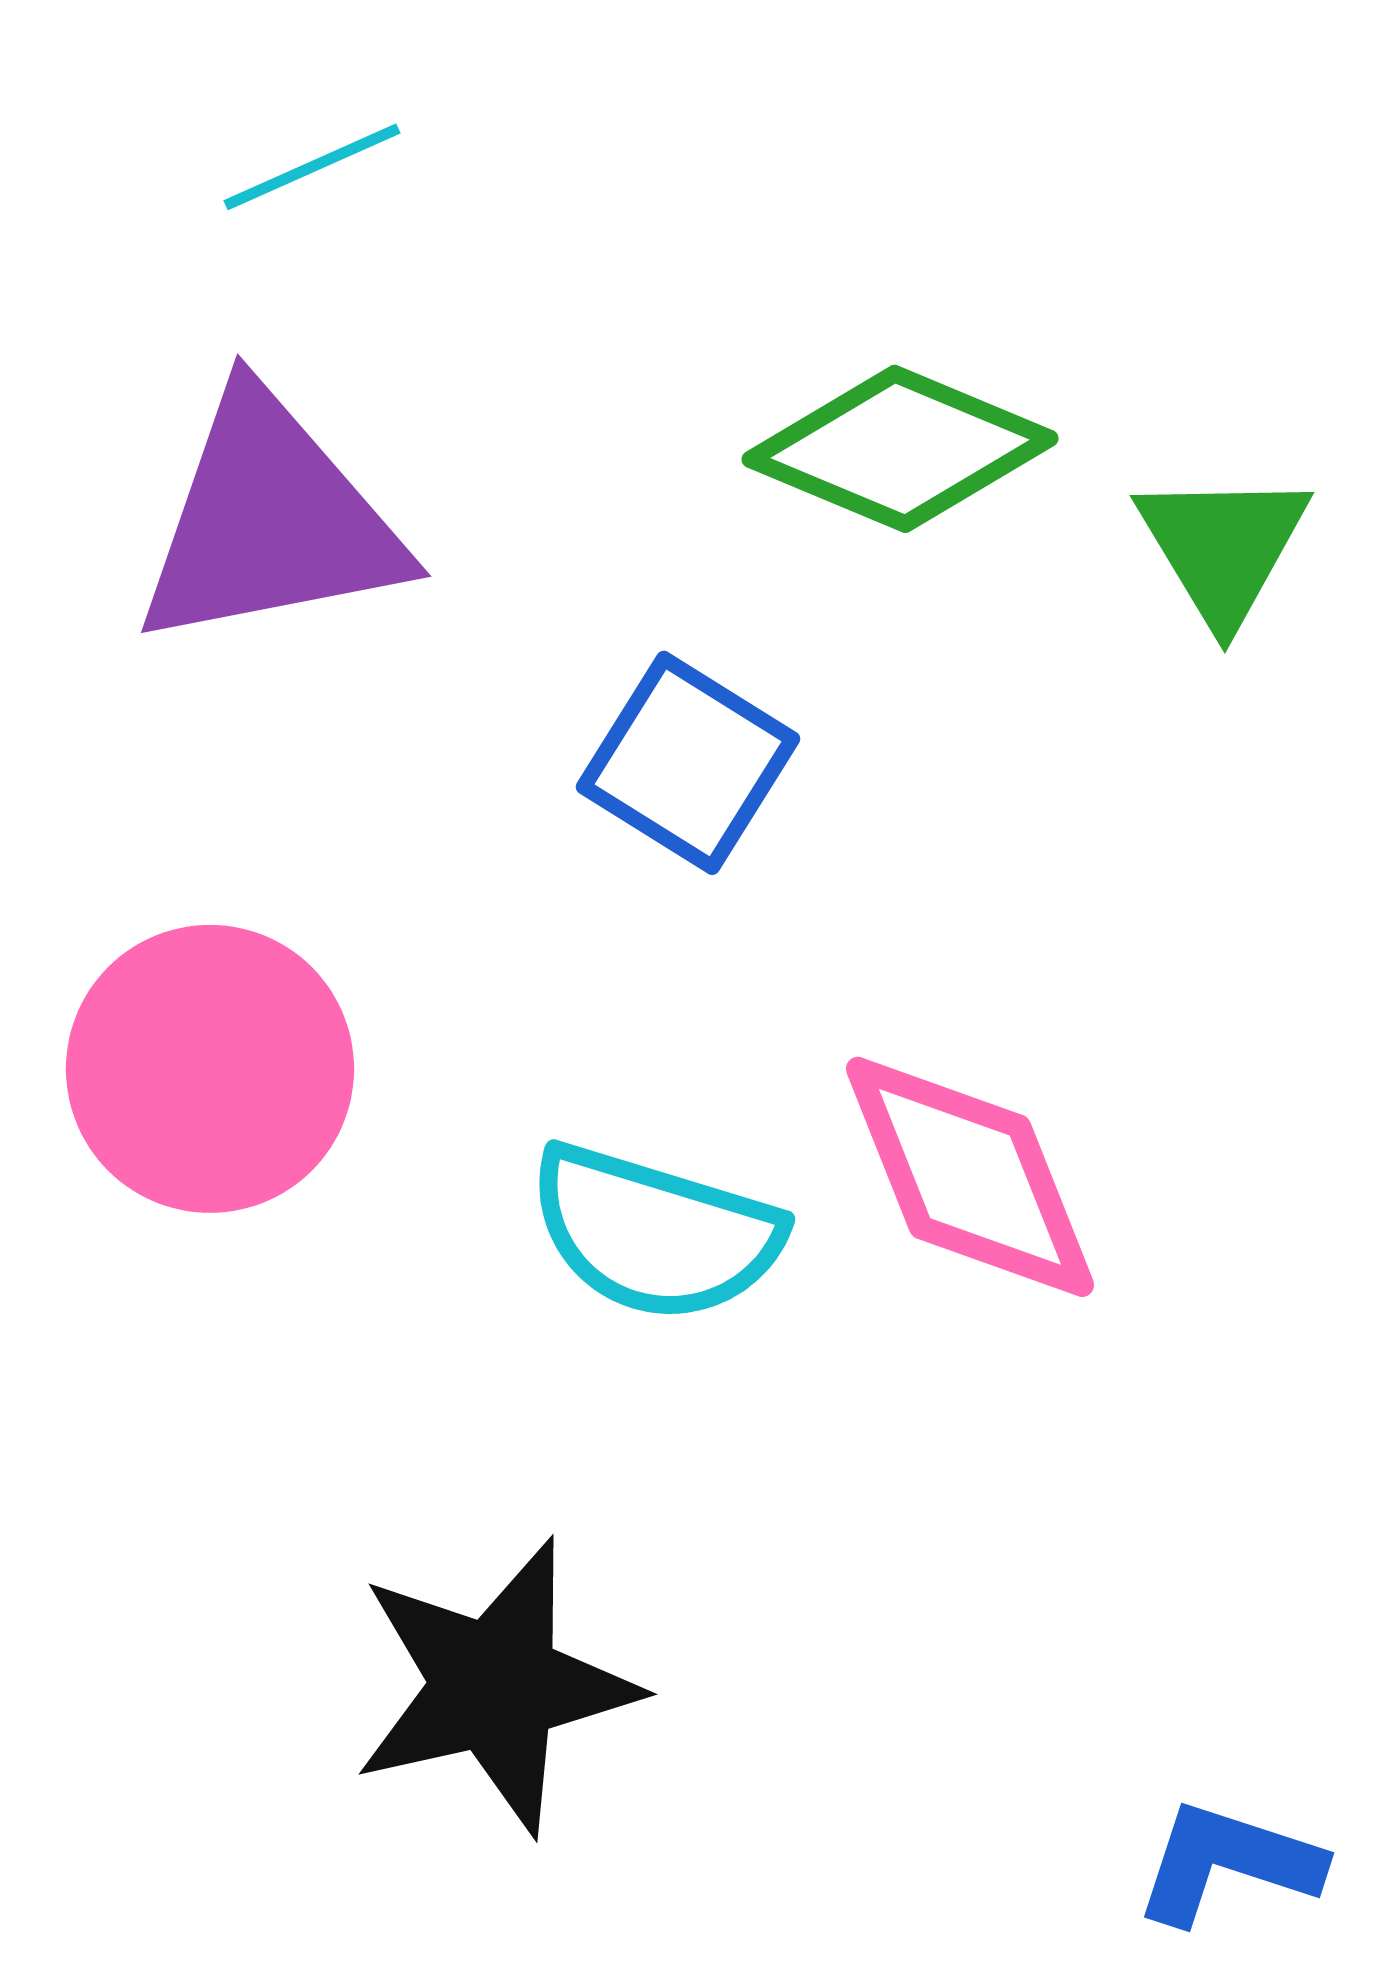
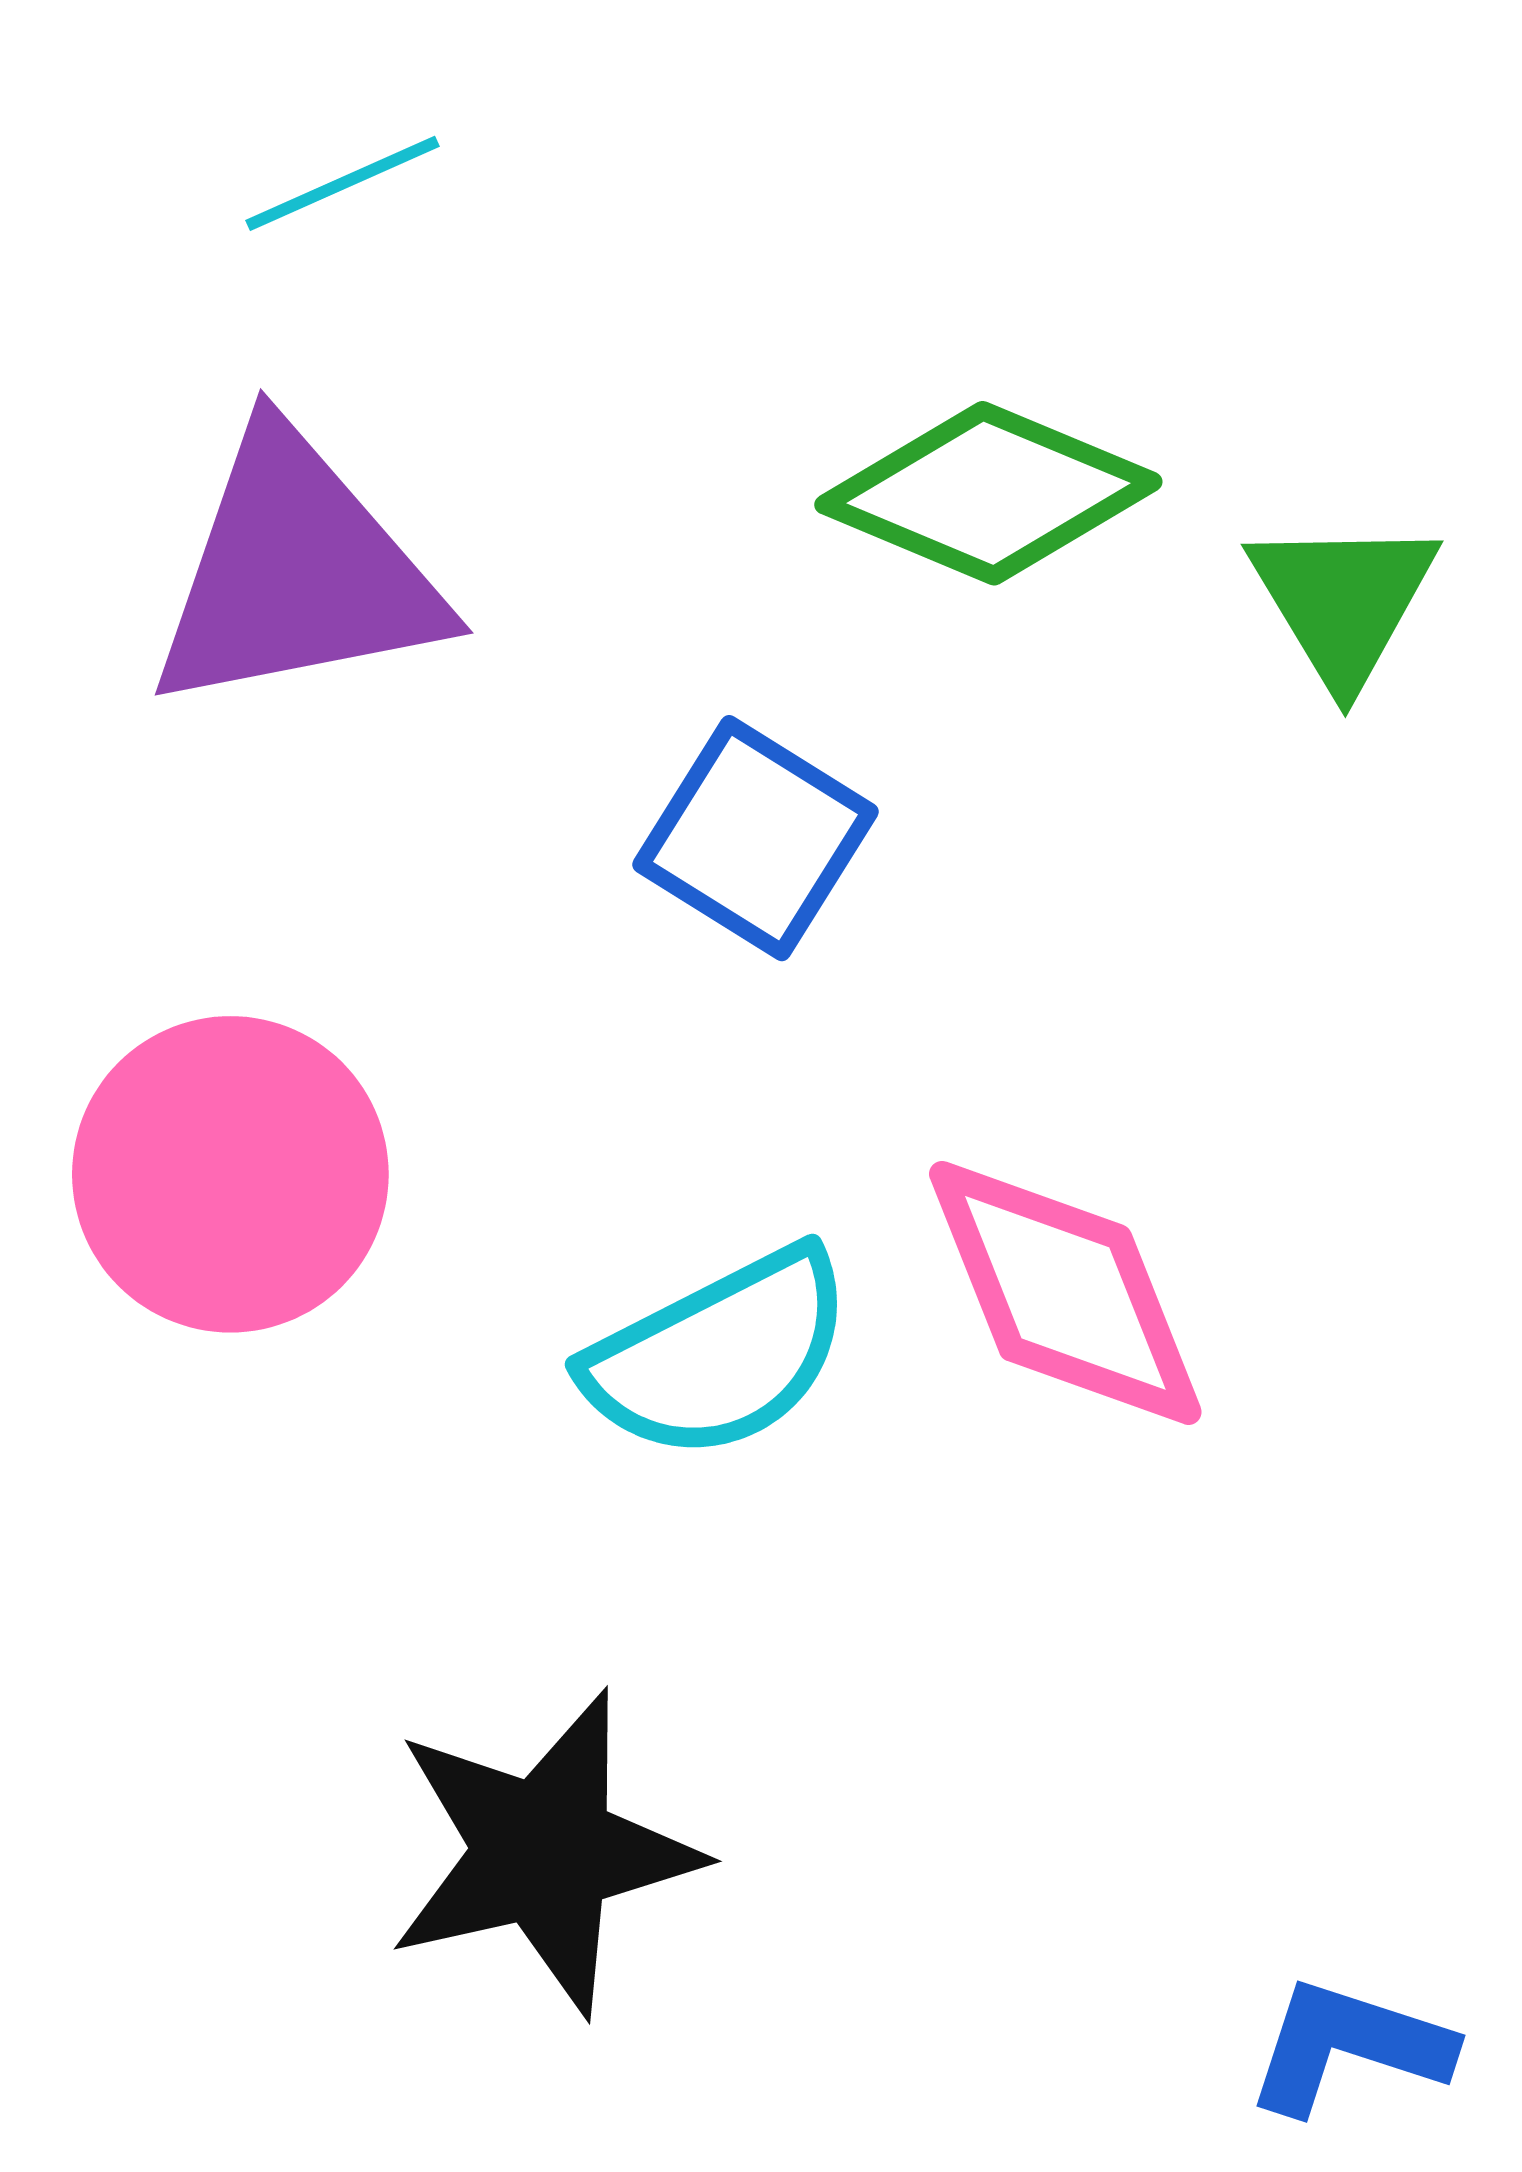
cyan semicircle: (655, 1233) -> (719, 1354), turned -44

